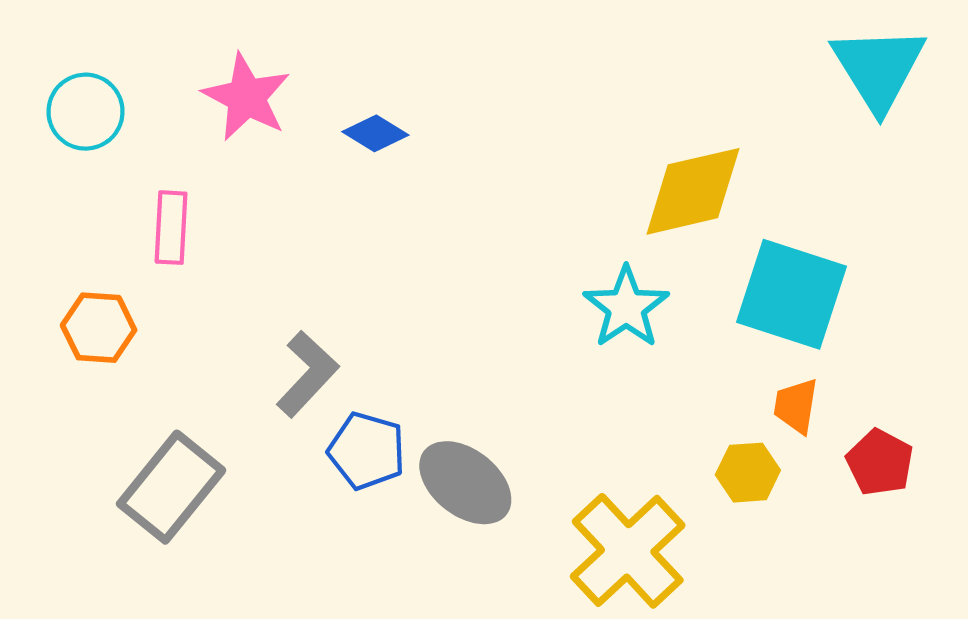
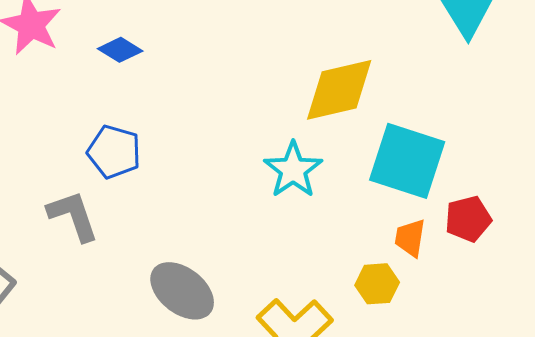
gray L-shape: (307, 374) -> (73, 216), turned -62
blue pentagon: (367, 451) -> (114, 152), moved
red pentagon: (880, 462) -> (468, 219), moved, turned 30

